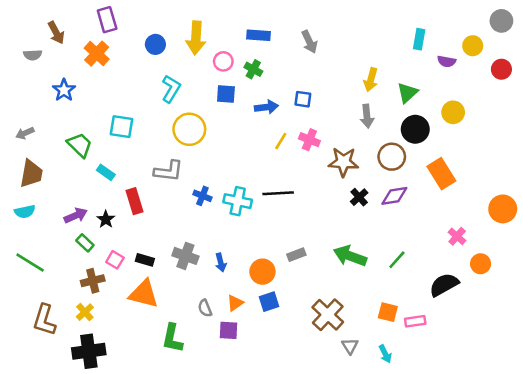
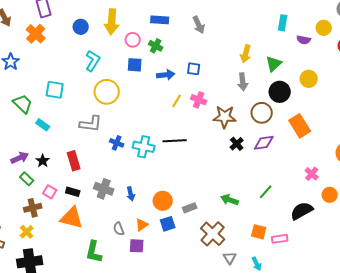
red rectangle: (134, 201) -> (74, 161), moved
gray rectangle: (296, 255) -> (190, 208), moved
green arrow: (350, 256) -> (230, 200), moved, size x0.7

